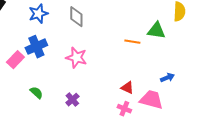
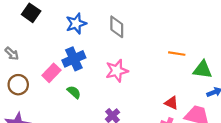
green triangle: (156, 31) -> (202, 70), moved
pink star: (76, 58) -> (117, 71), turned -30
green semicircle: (36, 93) -> (74, 92), moved

